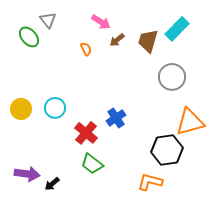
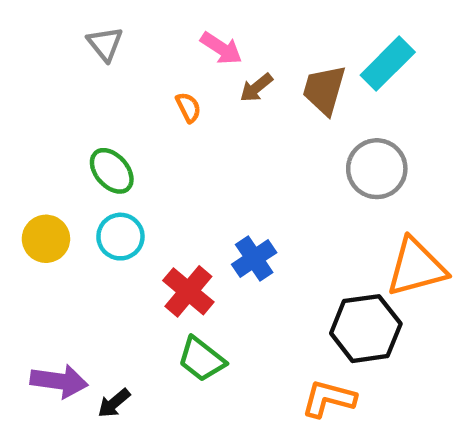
green ellipse: (29, 37) -> (112, 171), moved

